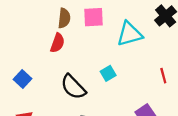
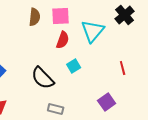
cyan triangle: (130, 34) -> (93, 31), turned -35
red semicircle: (57, 43) -> (63, 40), moved

